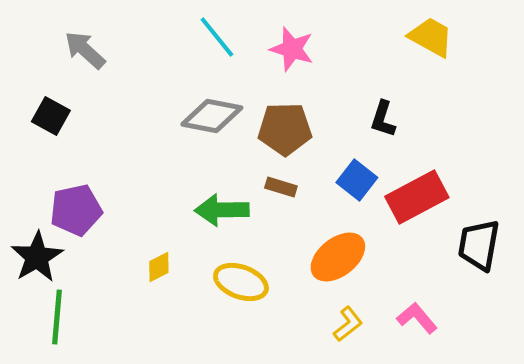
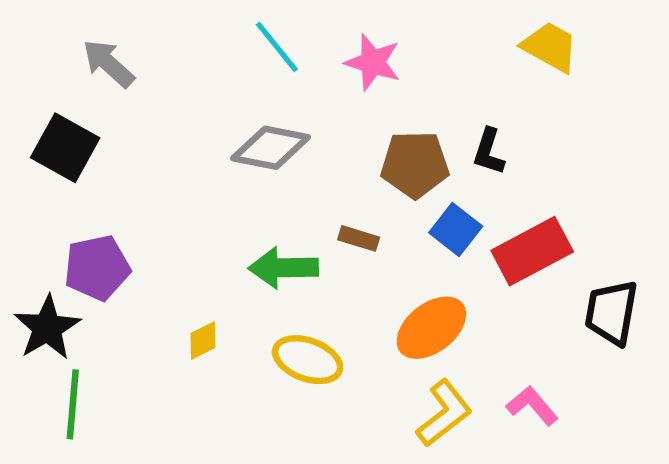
black square: (51, 116) -> (65, 148), size x1.4
brown pentagon: (285, 129) -> (415, 164), moved
yellow L-shape: (348, 324) -> (444, 413), size x1.5

